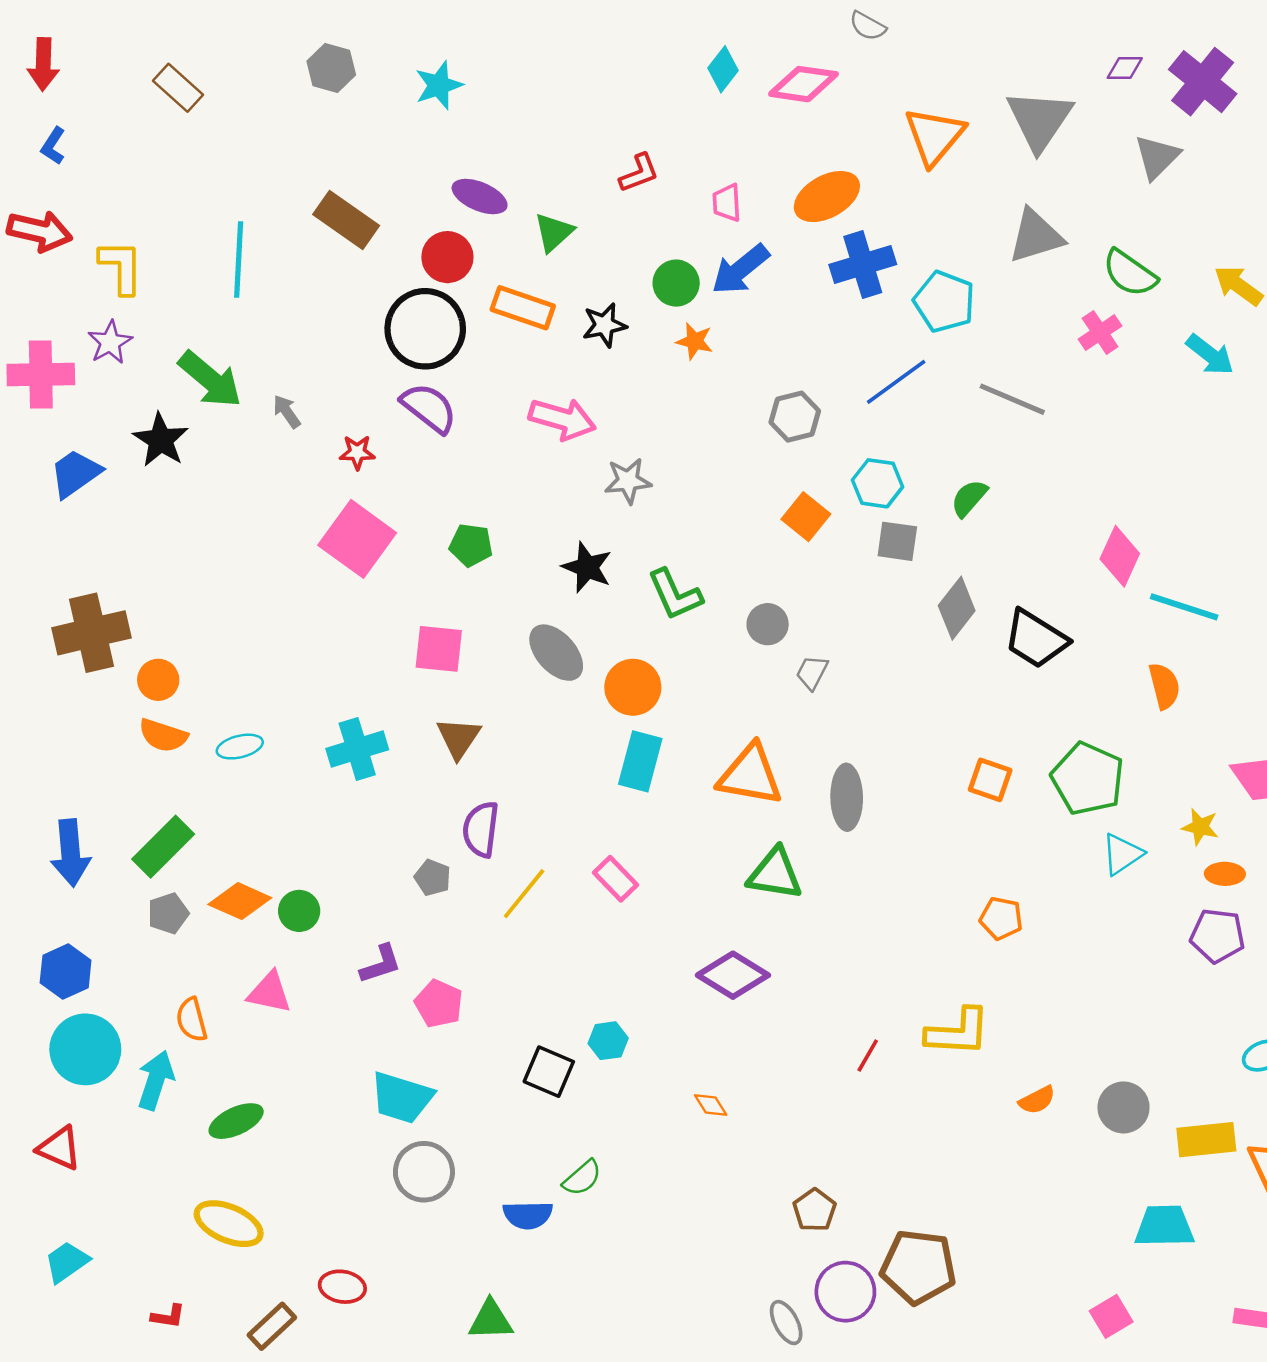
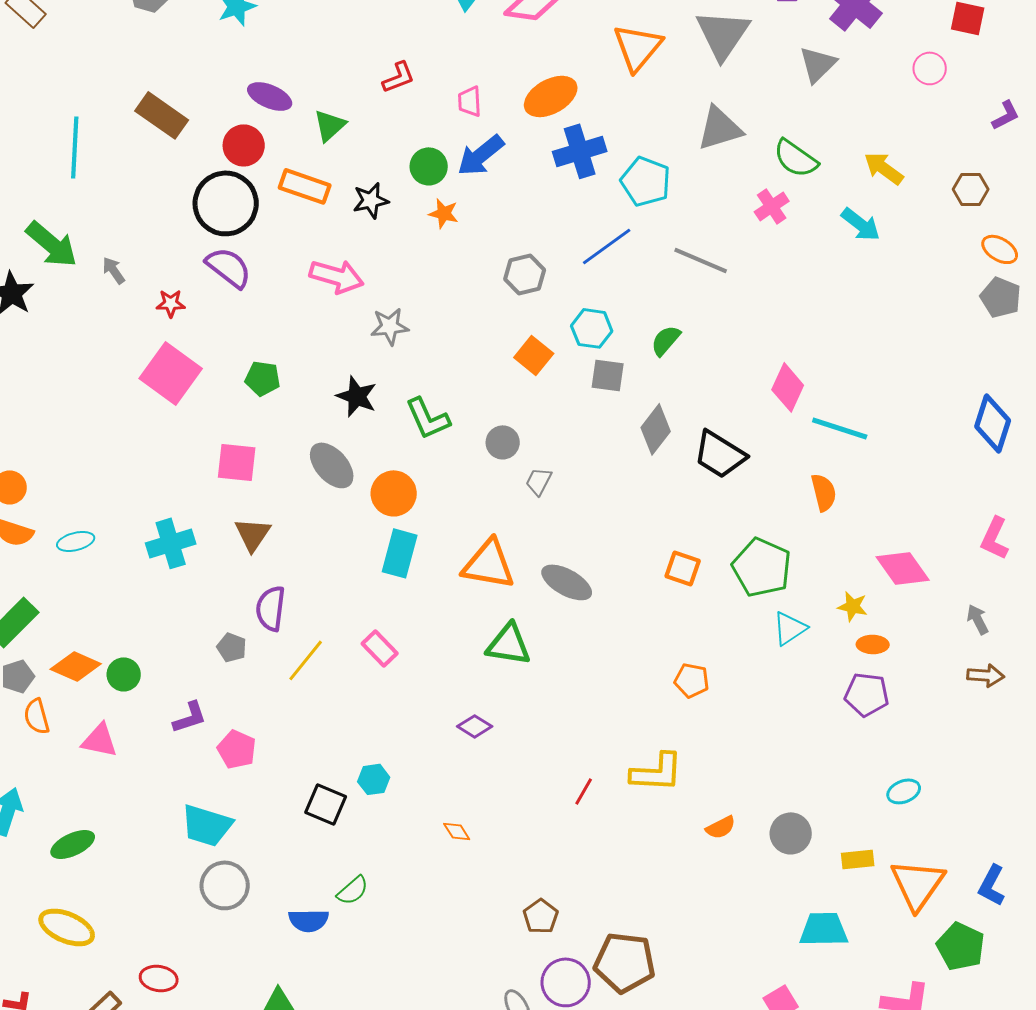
gray ellipse: (847, 797) -> (567, 582), turned -60
purple diamond: (733, 975) -> (475, 726), size x0.6
orange semicircle: (192, 1020) -> (37, 716), moved
yellow rectangle: (1206, 1140) -> (858, 859), size x0.7

